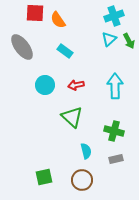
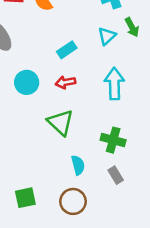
cyan triangle: (109, 39) -> (107, 36), moved
cyan rectangle: (65, 51) -> (67, 50), moved, turned -70
gray rectangle: (116, 159) -> (116, 175), turned 72

